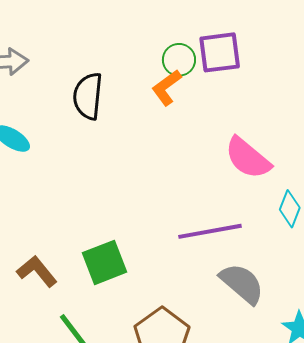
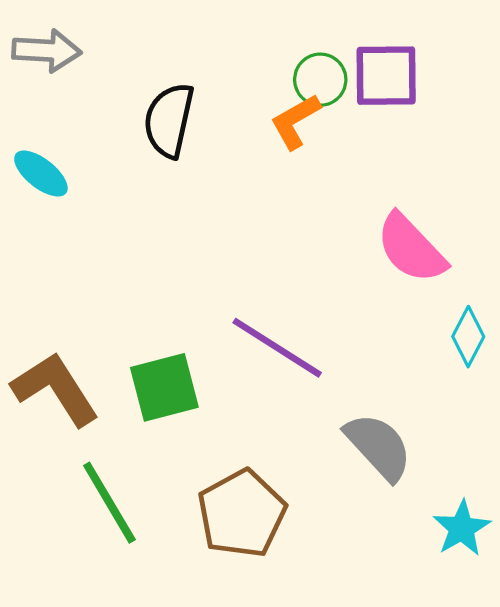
purple line: (210, 231) -> (277, 348), moved, turned 36
brown L-shape: (37, 271) -> (55, 389), size x1.4

